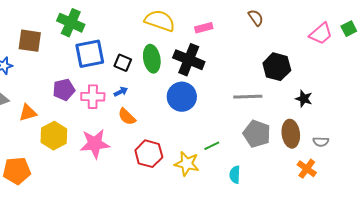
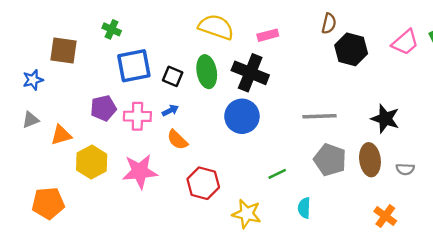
brown semicircle: (256, 18) -> (329, 23), turned 48
green cross: (71, 23) -> (112, 29), size x0.6
black hexagon: (277, 67) -> (351, 49), moved
black star: (304, 99) -> (385, 119), size x1.4
yellow star: (187, 164) -> (247, 214), moved
orange cross: (307, 169) -> (385, 216), moved

